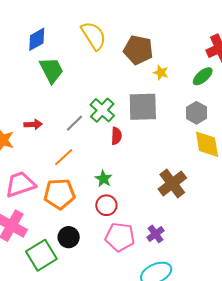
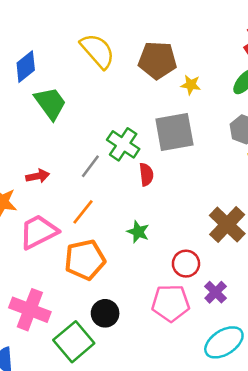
pink trapezoid: (20, 184) -> (38, 232), moved
red circle: (106, 205) -> (186, 264), moved

